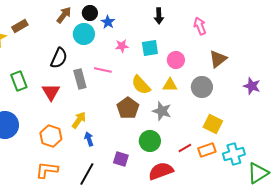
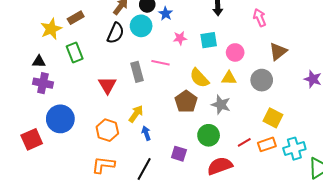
black semicircle: (59, 58) -> (116, 33), moved
green rectangle: (19, 81) -> (75, 52), moved

